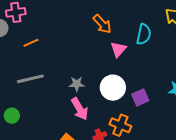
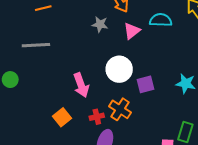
cyan semicircle: (144, 34) -> (161, 20), turned -110
gray star: (77, 84) -> (100, 24), moved

